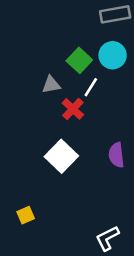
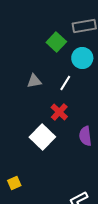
green square: (79, 60) -> (56, 42), moved
red cross: (73, 109) -> (59, 112), moved

